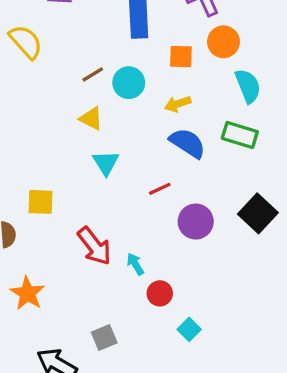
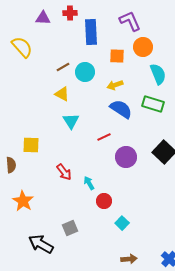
red arrow: (94, 246) -> (64, 172), size x0.7

